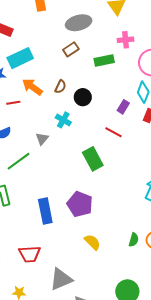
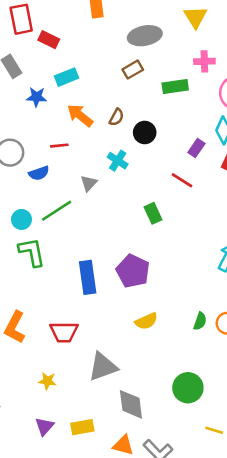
cyan rectangle: (20, 58) -> (66, 77), size x0.7
red line: (13, 103) -> (59, 146), moved
green rectangle: (93, 159) -> (153, 213), size x0.7
yellow semicircle: (92, 242) -> (146, 321), turned 108

